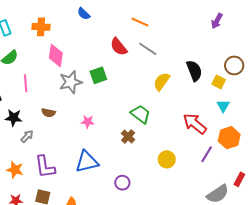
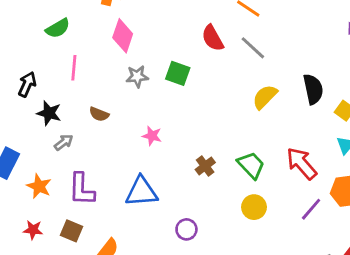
green square: (98, 75) -> (178, 73), turned 30
gray star: (71, 82) -> (137, 76), size x0.7
green trapezoid: (140, 114) -> (251, 165), moved

